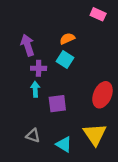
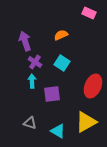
cyan square: (65, 60) -> (62, 63), moved
purple cross: (39, 68) -> (35, 62), turned 32
yellow triangle: (95, 134) -> (86, 122), turned 35

